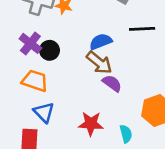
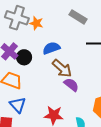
blue semicircle: (101, 42) -> (51, 48), moved

